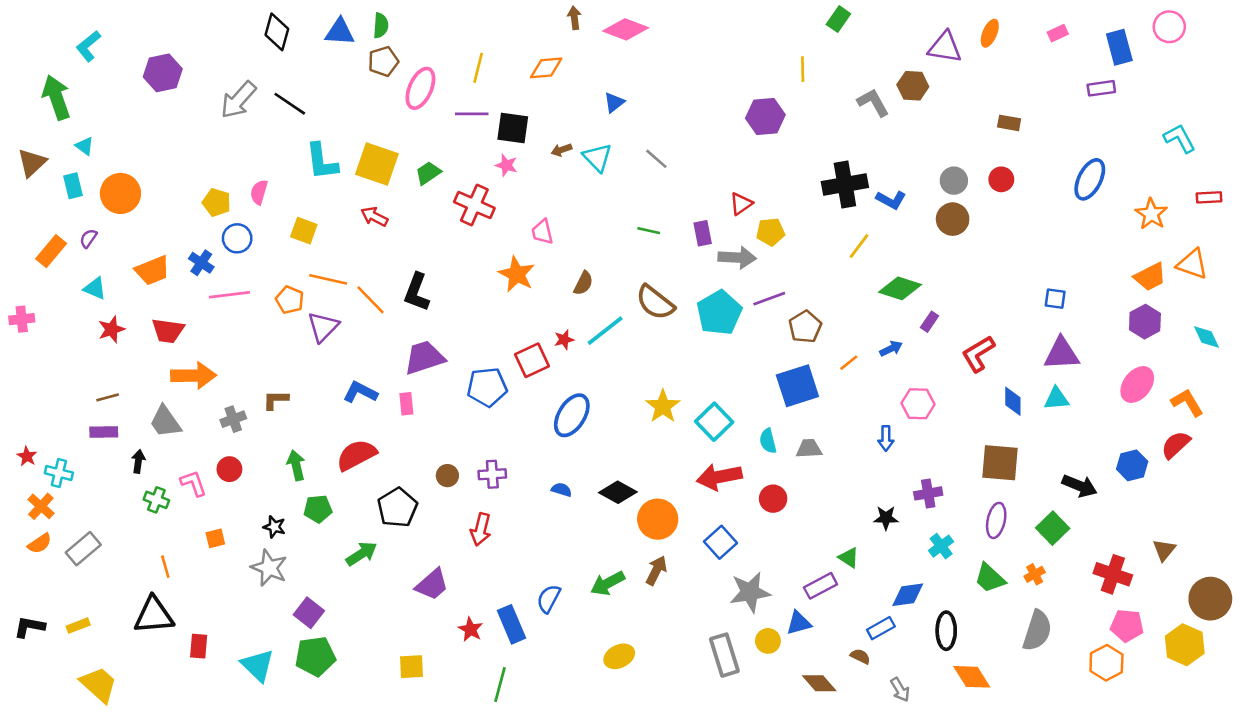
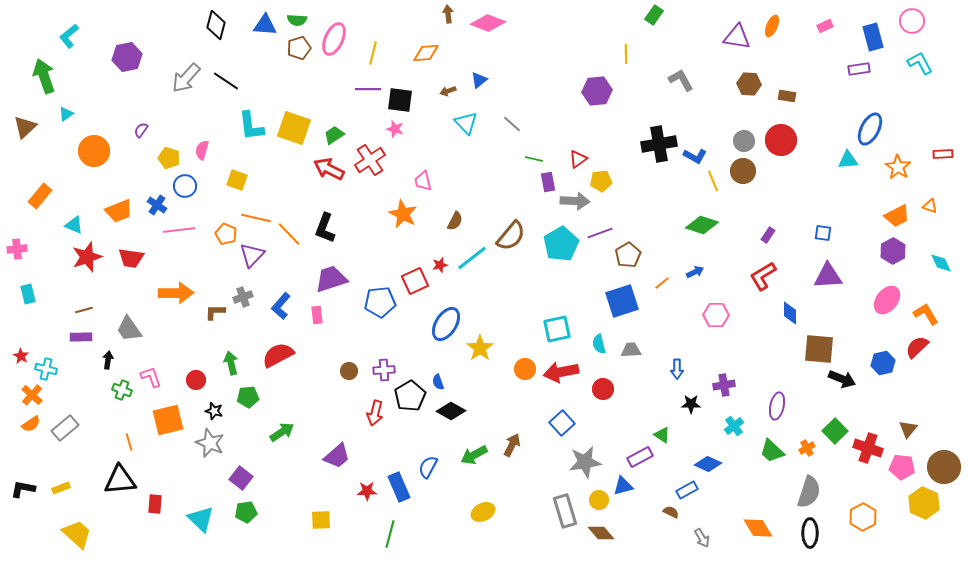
green semicircle: (381, 25) -> (297, 20), turned 90
brown hexagon: (913, 86) -> (749, 84), moved
pink ellipse: (420, 88) -> (334, 39), moved
cyan L-shape: (1180, 138) -> (920, 63), moved
cyan triangle: (85, 146) -> (66, 114), turned 49
brown arrow: (562, 150) -> (448, 91), moved
red circle: (1001, 179) -> (781, 140), size x1.6
blue ellipse: (1090, 179) -> (870, 129), moved
cyan rectangle: (73, 186) -> (28, 294), moved
red cross: (474, 205) -> (370, 160), turned 32
red arrow: (374, 217) -> (329, 169), moved, size x1.4
green line: (649, 231) -> (534, 159), moved
purple semicircle: (88, 238) -> (141, 130), moved
yellow line: (859, 246) -> (713, 181), moved, turned -60
orange triangle: (1192, 264) -> (930, 206), size x0.6
brown semicircle: (655, 302) -> (511, 236), turned -88
purple rectangle: (930, 322) -> (768, 235), moved
red star: (111, 329) -> (87, 257), size x1.4
orange arrow: (194, 376) -> (176, 293), moved
blue L-shape: (360, 392) -> (281, 306), turned -76
cyan triangle: (1056, 399) -> (848, 160), moved
yellow star: (663, 406) -> (480, 348), moved
gray cross: (233, 419) -> (243, 297), moved
cyan square: (714, 422) -> (557, 329), turned 32
blue arrow: (886, 438) -> (677, 369), moved
brown square: (1000, 463) -> (819, 349), moved
red circle: (229, 469) -> (196, 380), moved
blue semicircle: (562, 490) -> (438, 382), turned -126
black diamond: (618, 492) -> (451, 411), moved
black pentagon: (397, 508) -> (410, 396), moved
orange circle: (658, 519) -> (525, 369), moved, size x0.7
green square: (1053, 528) -> (835, 431), moved
orange square: (215, 538) -> (168, 420), size x2.0
blue diamond: (908, 595) -> (708, 464), turned 32
pink pentagon: (1127, 626) -> (902, 467), moved
red star: (470, 629) -> (367, 491), turned -30
black ellipse: (946, 631) -> (810, 533), moved
green pentagon: (315, 656) -> (246, 512), size x0.7
brown diamond: (819, 683) -> (601, 533), moved

